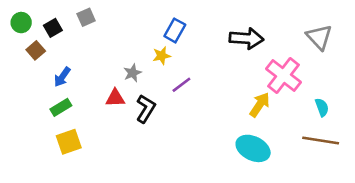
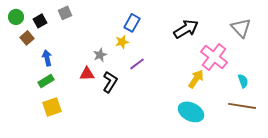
black arrow: (246, 38) -> (186, 29), turned -35
blue arrow: (62, 77) -> (47, 58), turned 133

